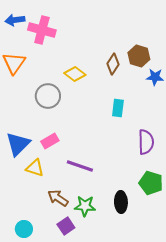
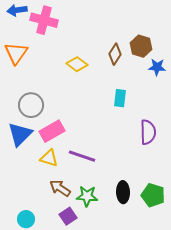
gray circle: (48, 96) -> (31, 105), moved
pink rectangle: (50, 141) -> (52, 131), size x1.4
yellow triangle: (35, 168) -> (49, 158), moved
green pentagon: (151, 183) -> (153, 195), moved

